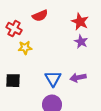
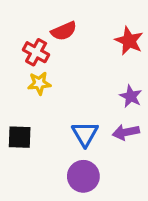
red cross: (14, 29) -> (36, 52), moved
purple star: (81, 42) -> (131, 96), moved

